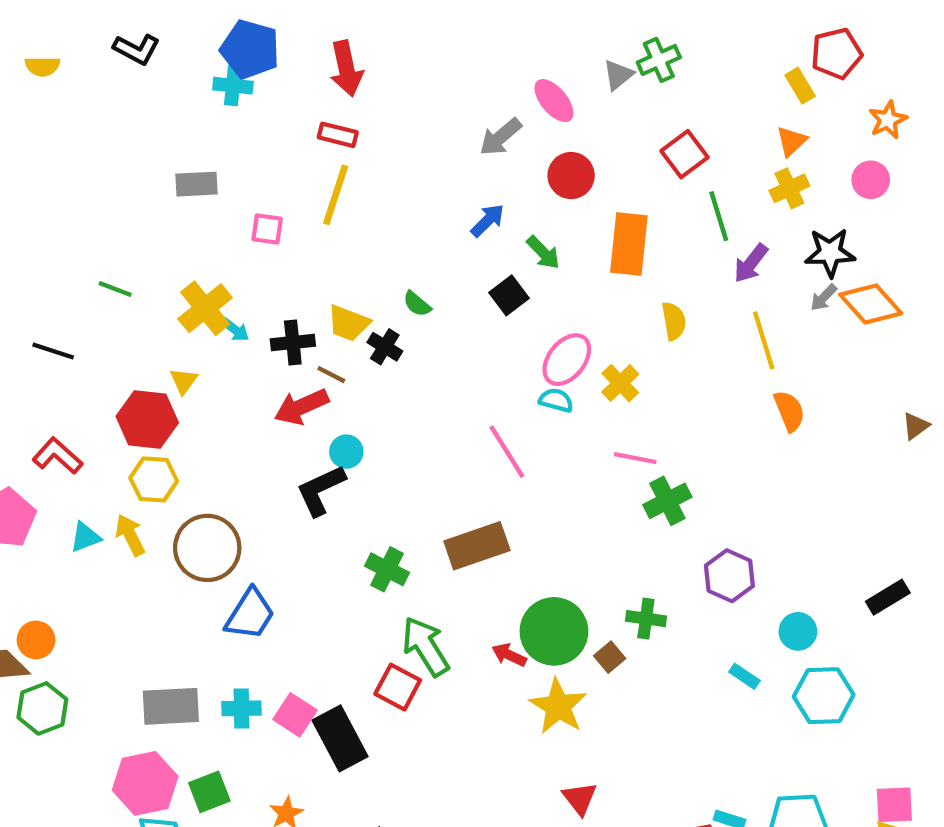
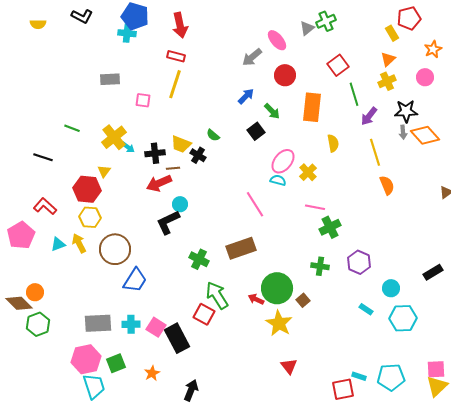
gray arrow: (824, 297) -> (403, 132), turned -48
brown line: (331, 375) -> (173, 168), turned -32
green cross: (646, 619) -> (320, 266), moved

